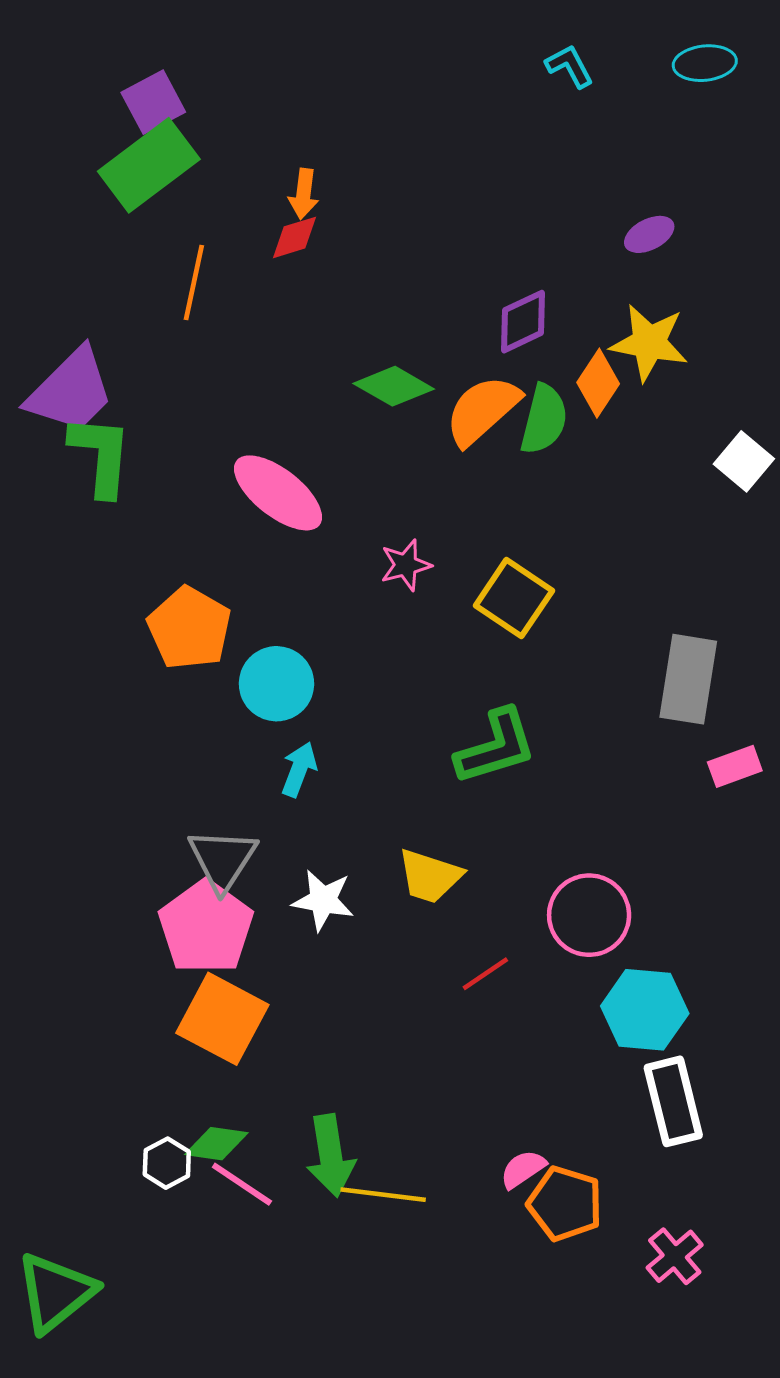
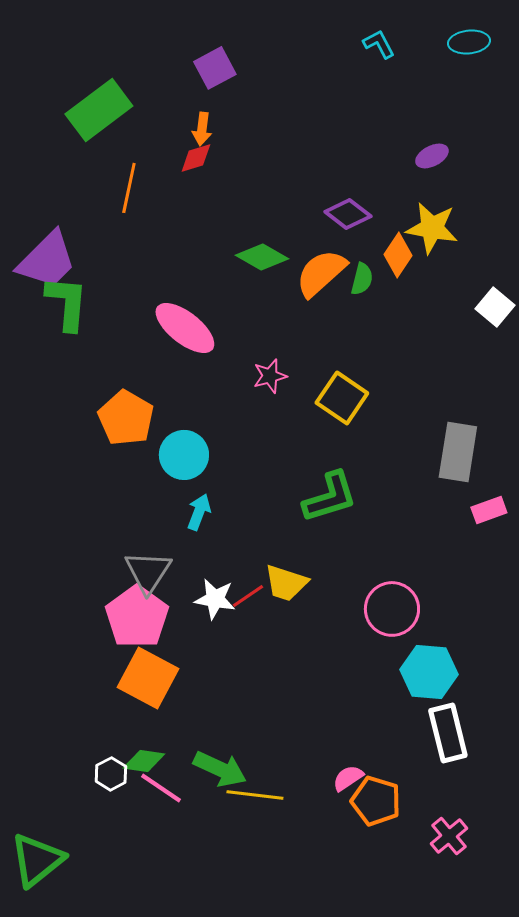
purple square: (153, 102) -> (215, 68), moved
purple diamond: (523, 322) -> (348, 214), turned 63
green semicircle: (544, 419) -> (362, 279), size x0.7
red line: (485, 974) -> (248, 596), moved
green arrow: (331, 1156) -> (220, 769), turned -56

